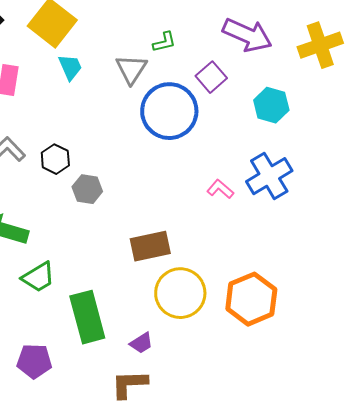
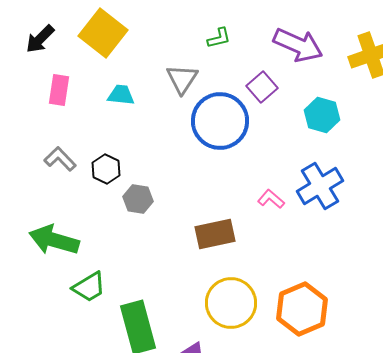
green L-shape: (164, 42) -> (219, 38), moved
cyan trapezoid: (70, 67) -> (121, 95), moved, turned -60
brown rectangle: (150, 246) -> (215, 234), moved

